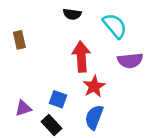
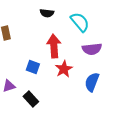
blue square: (58, 99) -> (33, 67), moved
blue semicircle: (94, 117) -> (92, 82), moved

